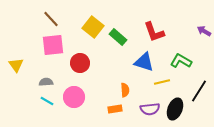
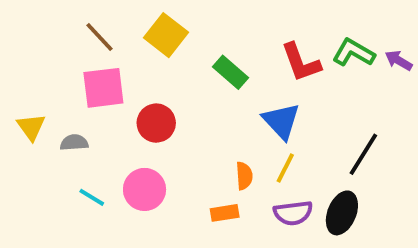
yellow square: (93, 27) -> (166, 35), moved
green L-shape: (181, 61) -> (354, 53), moved
blue triangle: (144, 62) -> (281, 121), turned 30
gray semicircle: (46, 82) -> (74, 143), moved
yellow line: (162, 82) -> (285, 168), moved, turned -49
black line: (199, 91) -> (363, 154), moved

